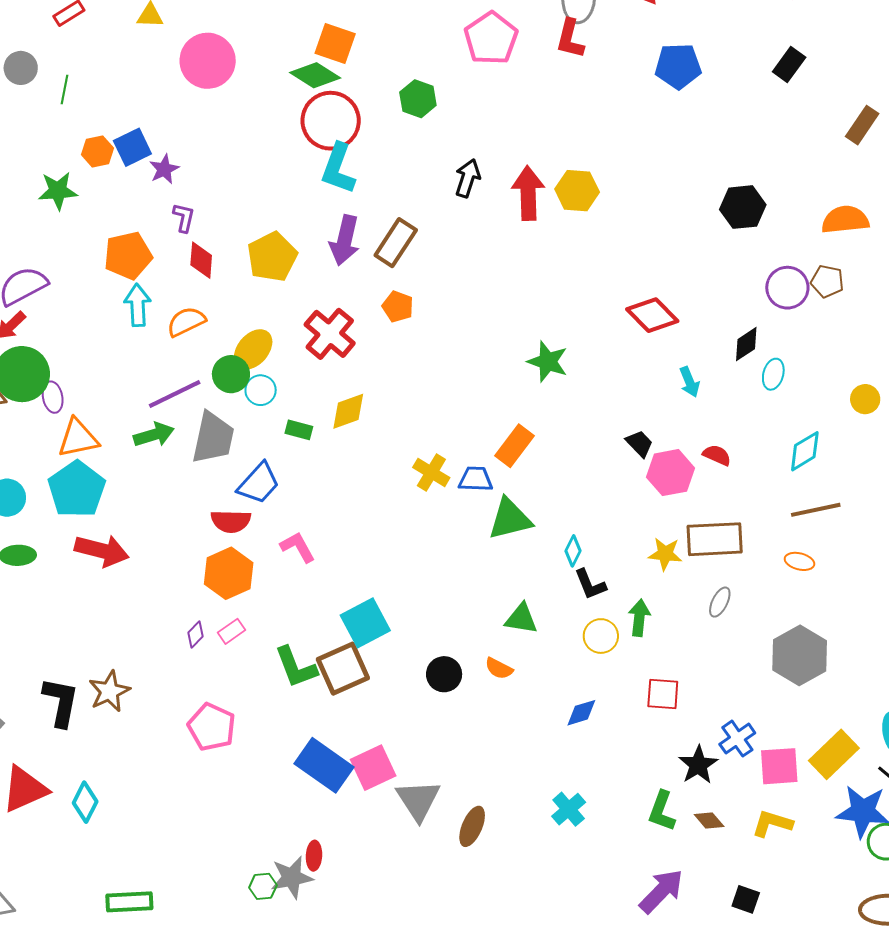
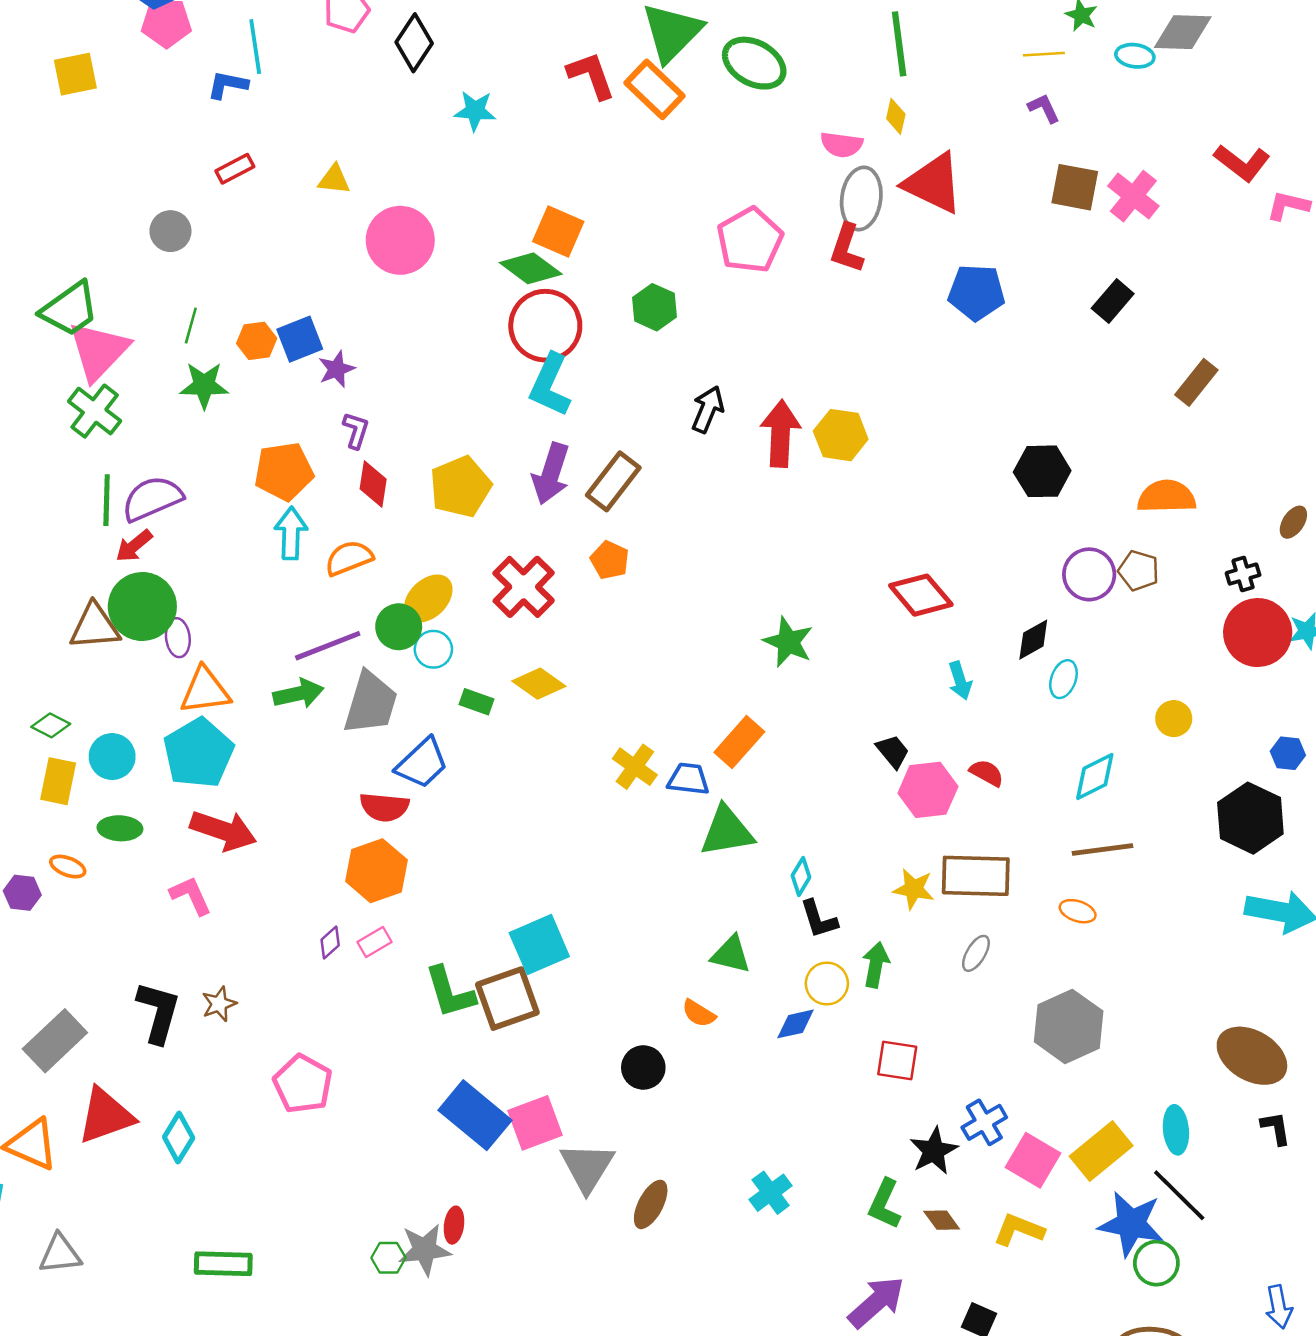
green line: (64, 90) -> (191, 326), moved
yellow diamond: (348, 411) -> (539, 684), turned 51
pink L-shape: (298, 547) -> (191, 896), moved
black circle: (444, 674) -> (643, 1067), moved
brown star: (109, 691) -> (219, 1004), size x0.7
blue diamond: (581, 713) -> (795, 1024), moved
pink pentagon: (212, 727) -> (303, 1084), moved
pink square: (779, 766) -> (1033, 1160), turned 30

